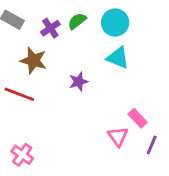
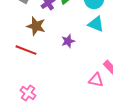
pink triangle: (118, 136) -> (96, 80), turned -42

